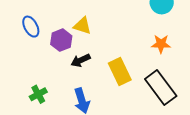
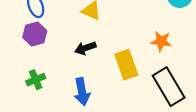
purple hexagon: (61, 40) -> (35, 34), moved
orange star: (161, 44) -> (161, 41), moved

